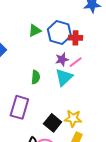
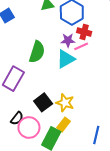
red cross: (76, 38) -> (84, 32), moved
green semicircle: (36, 77) -> (37, 52), size x1.5

